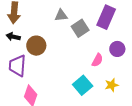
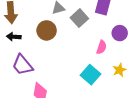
brown circle: (36, 46) -> (47, 30), moved
purple trapezoid: (17, 66) -> (22, 65), turned -35

